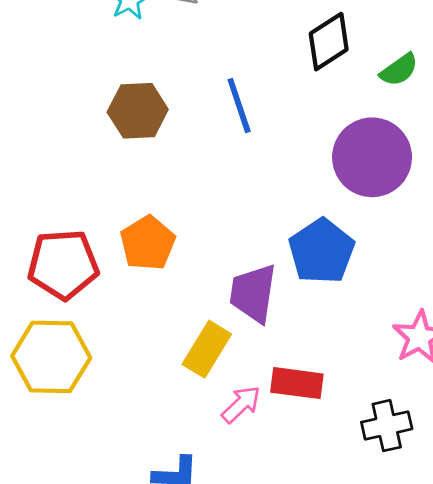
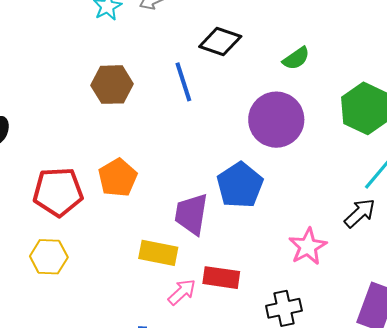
black diamond: (329, 42) -> (220, 42), moved, turned 51
yellow rectangle: (207, 349) -> (158, 253), turned 69
yellow hexagon: (51, 357) -> (49, 257), size x0.7

